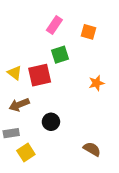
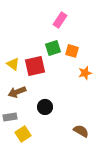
pink rectangle: (54, 25) -> (60, 20), moved
orange square: (89, 32) -> (72, 51), moved

